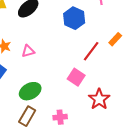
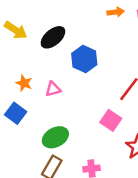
blue hexagon: (74, 18) -> (84, 59), moved

